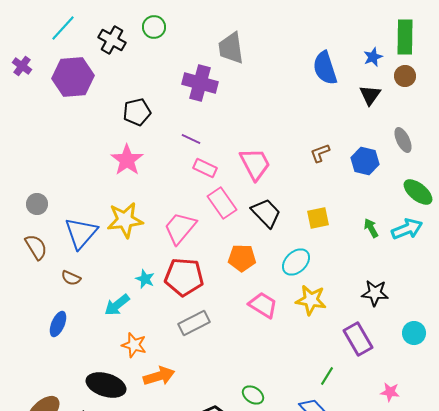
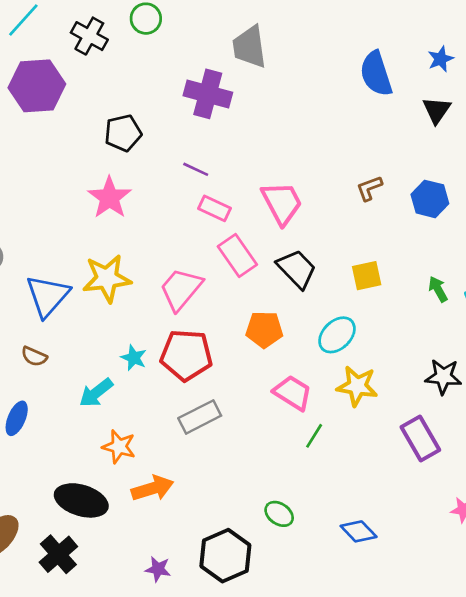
green line: (327, 376) -> (314, 436), moved

